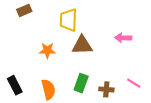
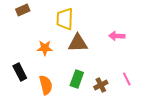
pink line: (134, 83) -> (127, 79), turned 32
black rectangle: (15, 85) -> (20, 72), moved
brown cross: (106, 89) -> (101, 85), turned -32

